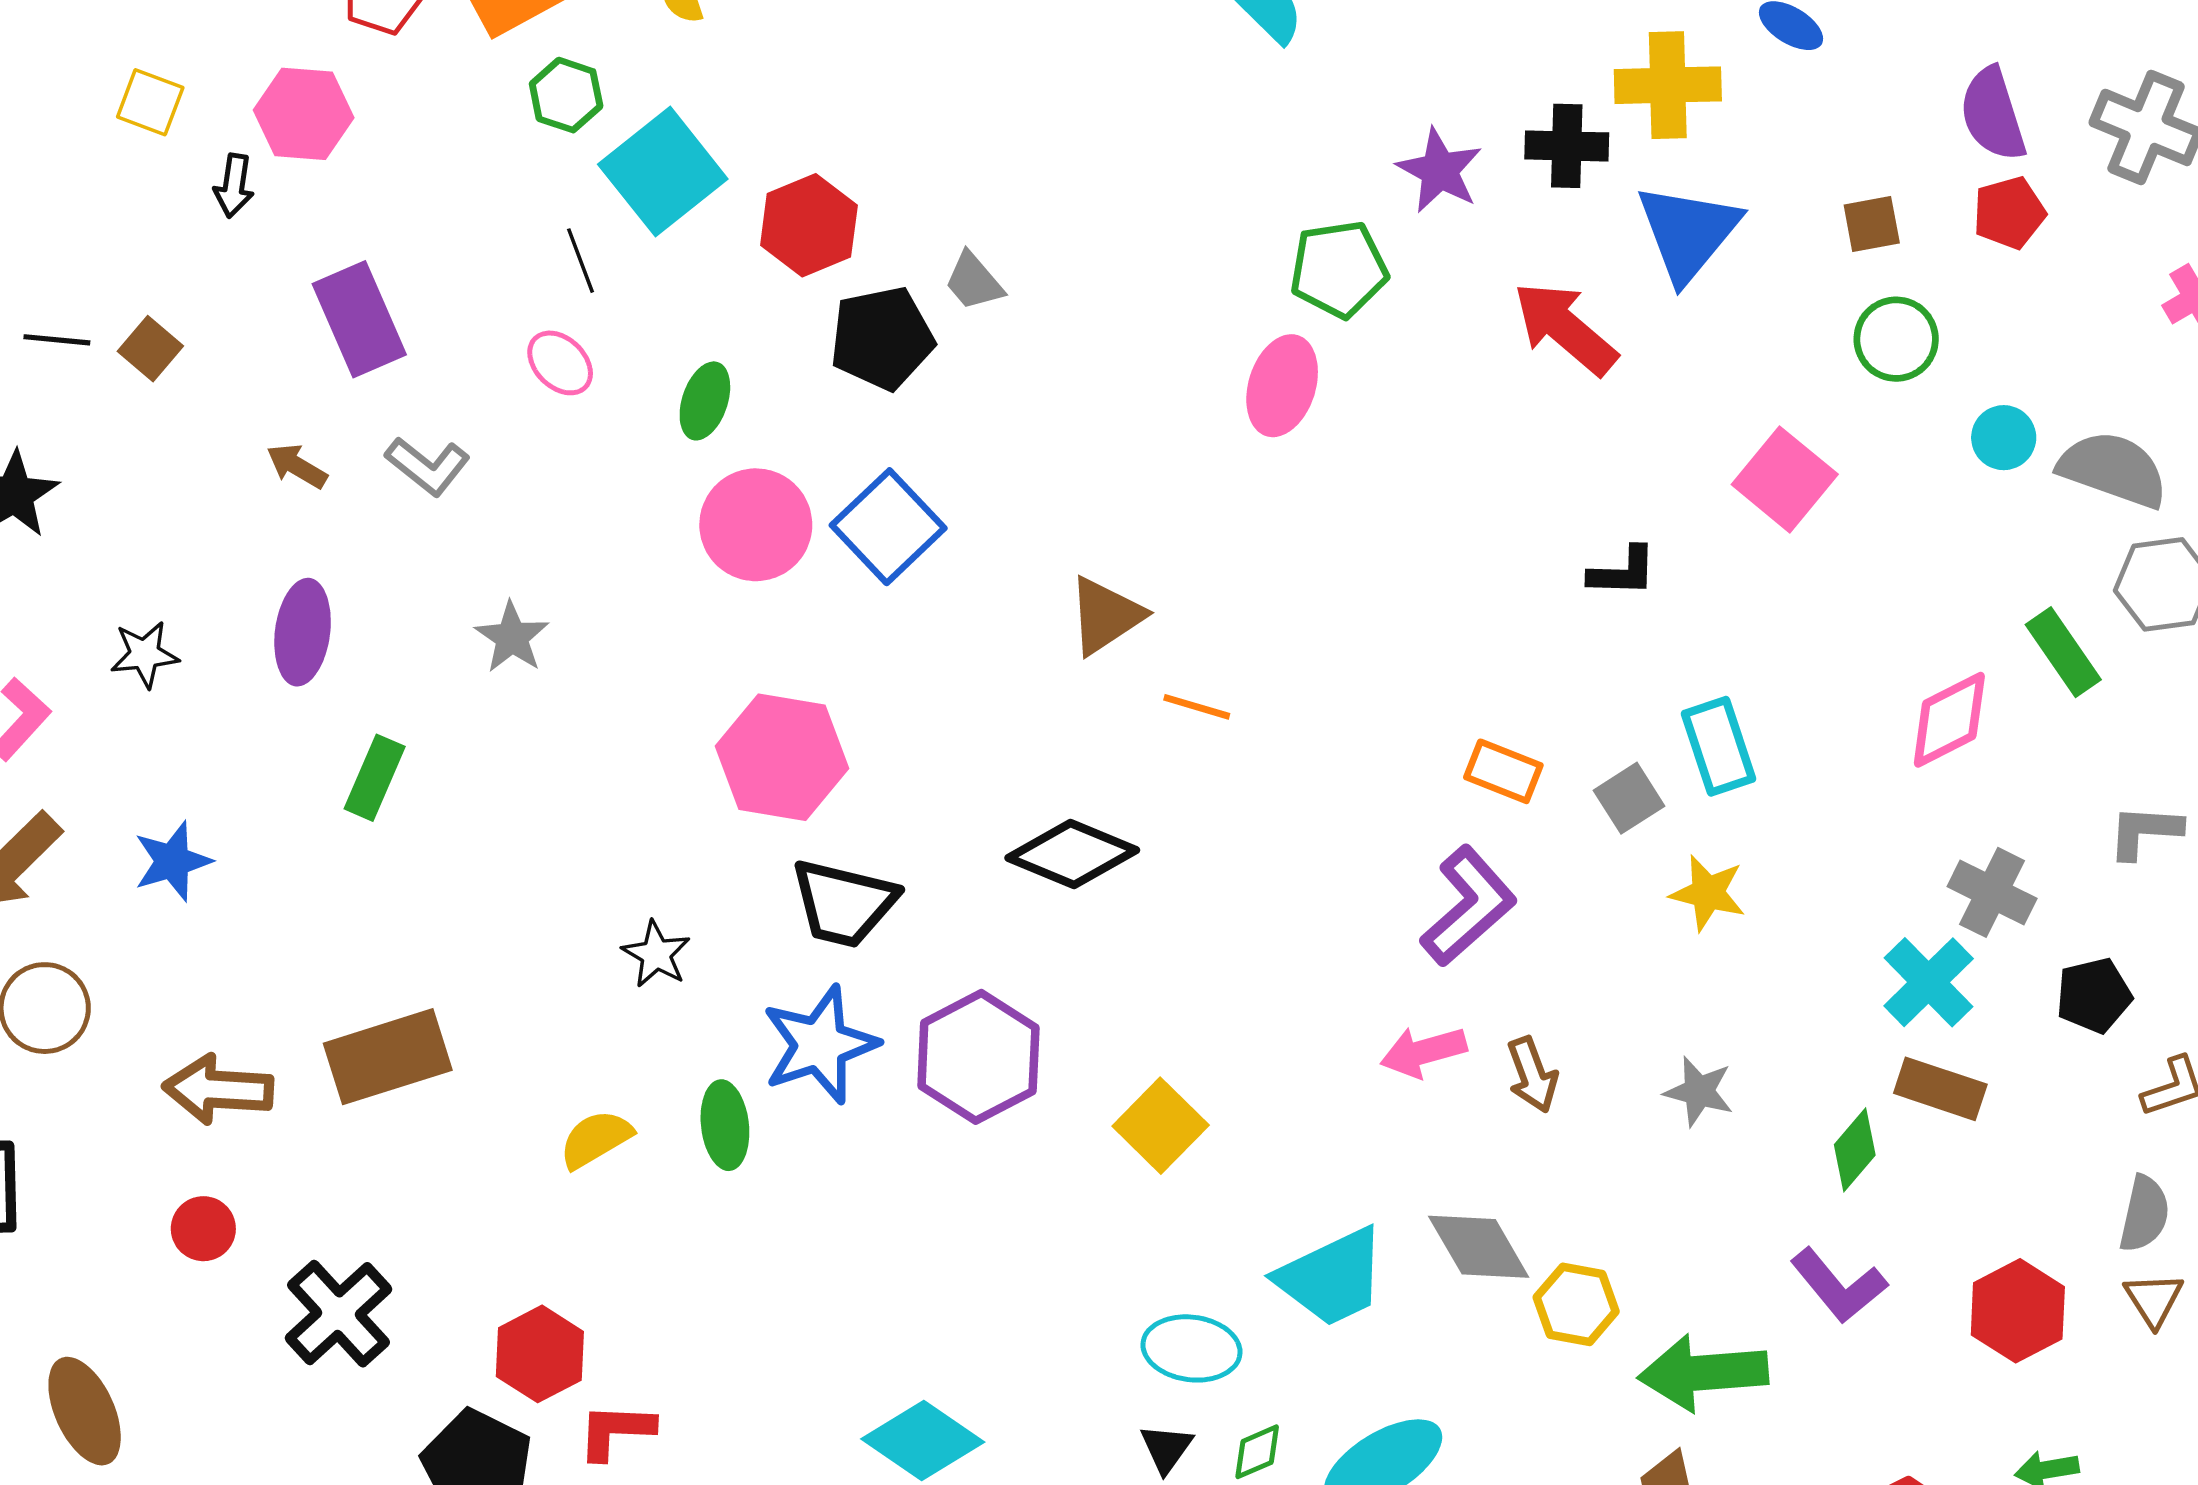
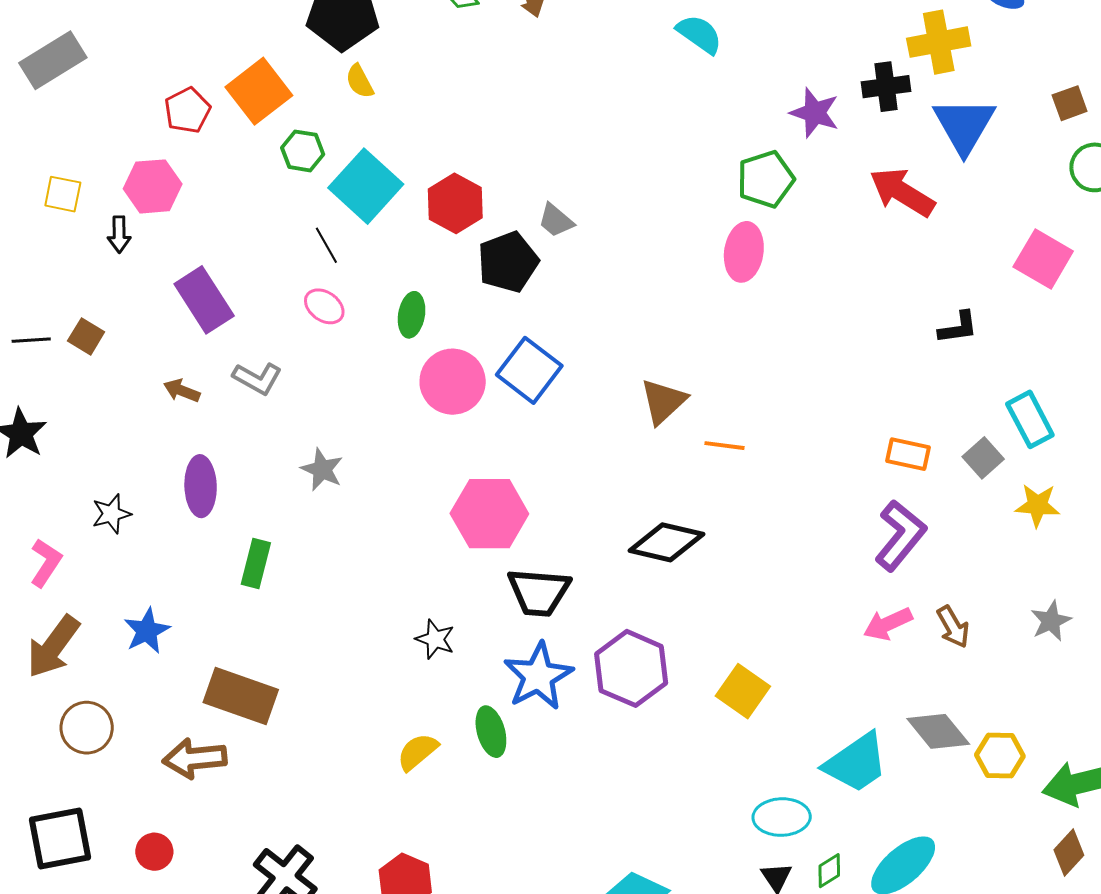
brown rectangle: (388, 1057) -> (241, 696), moved, turned 46
gray star: (1699, 1091) -> (1051, 621), turned -30
red circle: (203, 1229) -> (154, 852), moved

